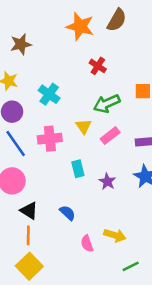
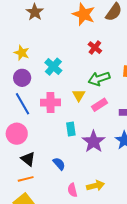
brown star: (21, 44) -> (35, 12), moved, turned -30
purple star: (107, 181) -> (94, 142), size x1.6
orange line: (28, 235) -> (26, 179), turned 70
yellow arrow: (115, 235) -> (95, 186), turned -36

